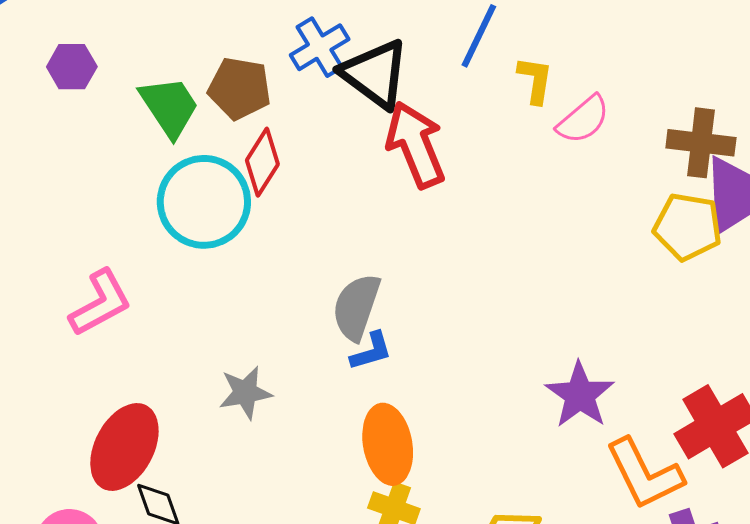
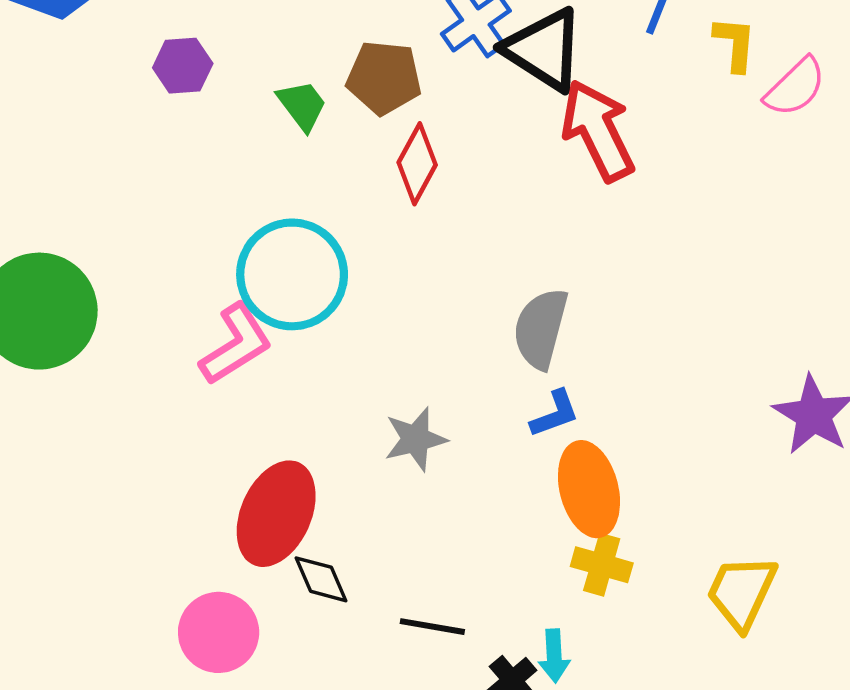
green trapezoid: (169, 107) -> (302, 105), size x0.7
cyan circle: (204, 202) -> (292, 274), moved
blue L-shape: (371, 351) -> (555, 414), moved

